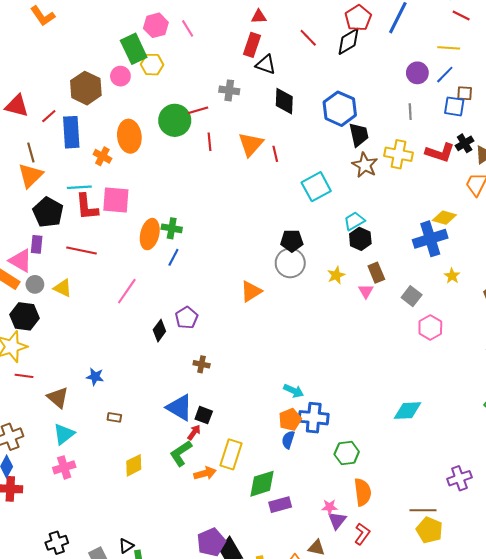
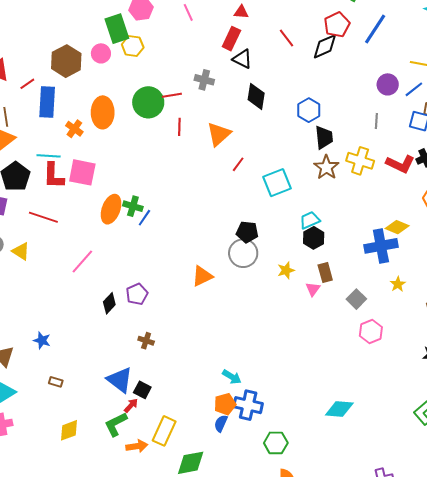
pink line: (188, 28) -> (188, 12), moved
blue hexagon: (340, 109) -> (309, 110), size x0.7
red line: (275, 154) -> (238, 164), moved, turned 42
blue line: (173, 257) -> (144, 218), moved

